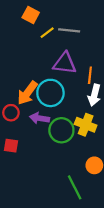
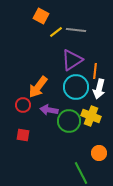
purple triangle: (65, 63) -> (72, 60), turned -40
cyan circle: (50, 93) -> (76, 87), moved

